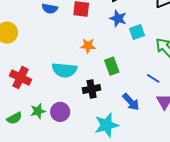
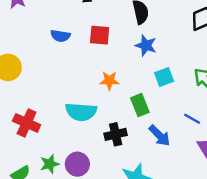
cyan square: (137, 32) -> (164, 77), moved
blue arrow: (131, 102) -> (160, 136), moved

